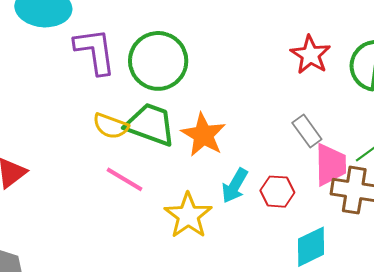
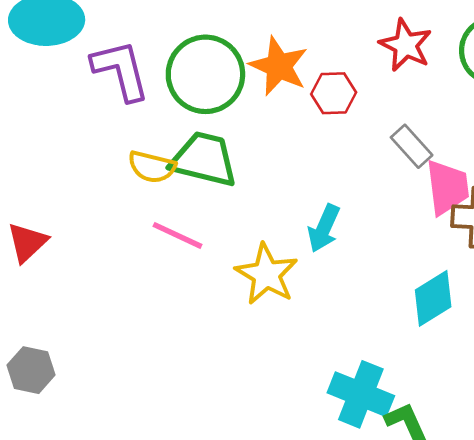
orange star: (203, 135) -> (279, 66), moved
red hexagon: (277, 192) -> (334, 93), moved

